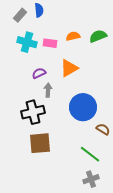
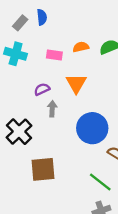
cyan cross: (27, 42) -> (16, 54), moved
orange triangle: (69, 68) -> (76, 84), turned -30
black cross: (33, 112) -> (19, 132), moved, turned -30

